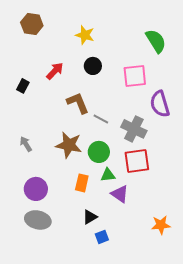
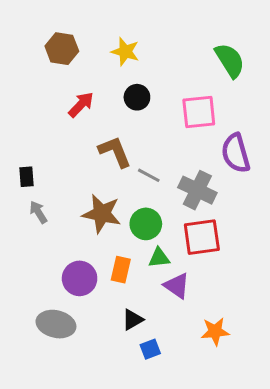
brown hexagon: (32, 24) -> (62, 49), moved
black rectangle: (23, 86) -> (27, 177), moved, turned -32
purple circle: (36, 189) -> (80, 278), moved
orange star: (161, 225) -> (215, 331), moved

